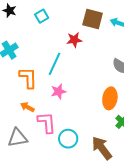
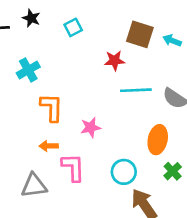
cyan line: (54, 64) -> (136, 90), moved, turned 60
orange arrow: (27, 107) -> (49, 146), turned -32
cyan circle: (68, 139) -> (124, 172), moved

